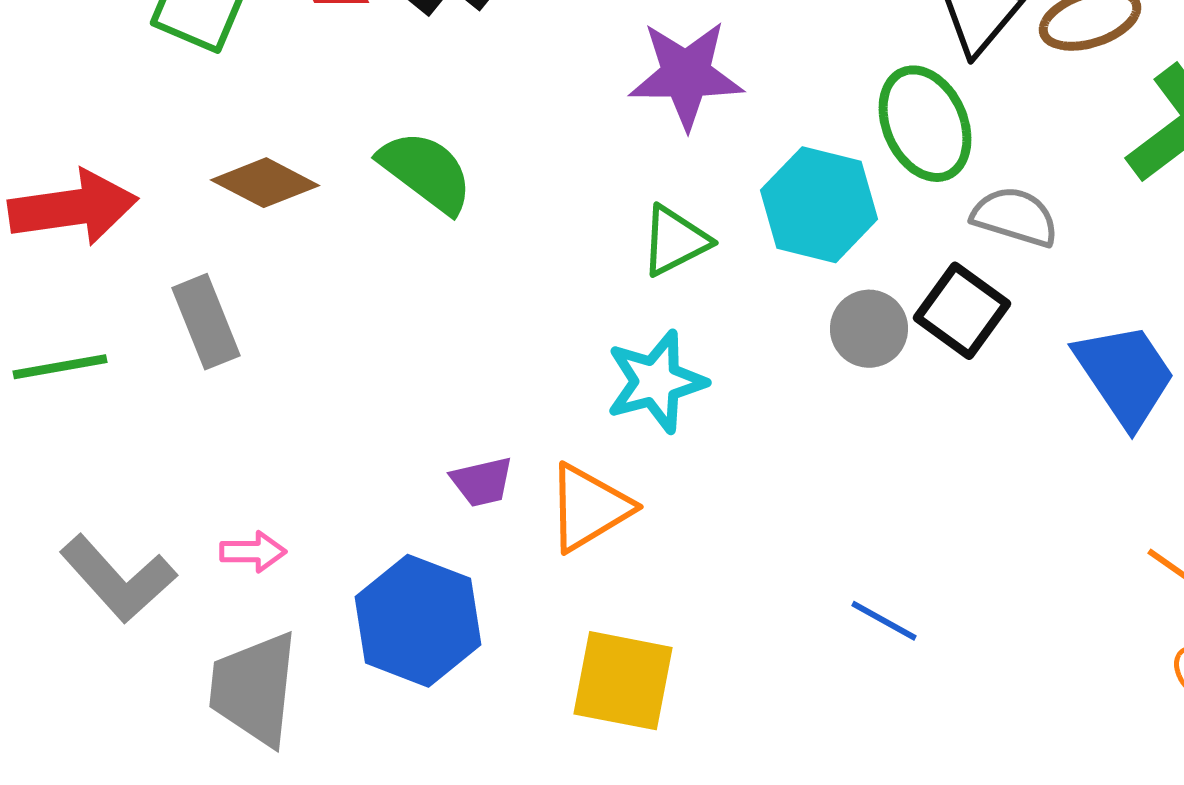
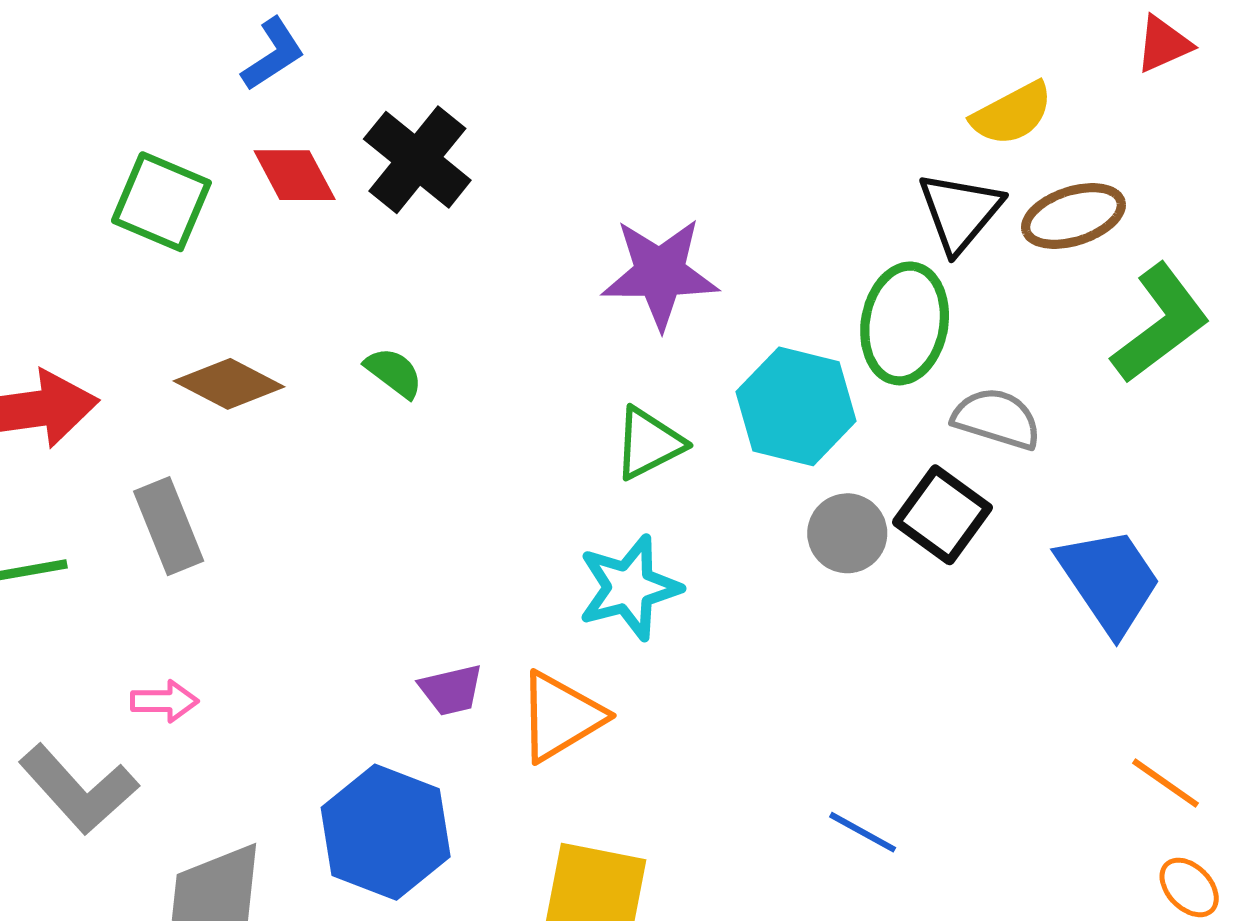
green ellipse: (925, 124) -> (905, 323), turned 34
green semicircle: (426, 172) -> (394, 373), size x0.6
pink arrow: (253, 552) -> (165, 701), moved

